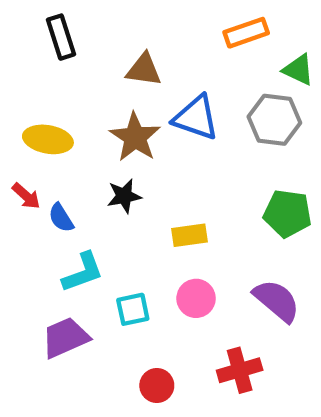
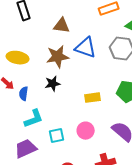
brown star: (135, 137) -> (58, 57), turned 30
blue semicircle: (61, 218) -> (24, 94), turned 40
yellow rectangle: (189, 235) -> (93, 98), moved

